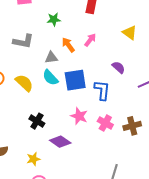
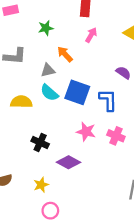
pink arrow: (90, 40) -> (91, 35), moved
blue square: (75, 80) -> (77, 92), turned 35
yellow semicircle: (24, 83) -> (21, 102), turned -36

